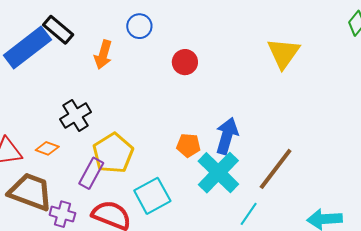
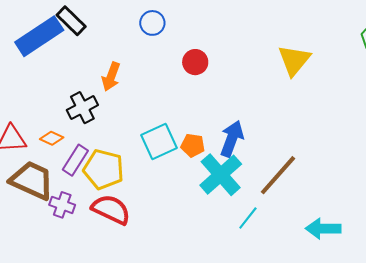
orange arrow: (103, 55) -> (111, 77), moved
yellow pentagon: (113, 153) -> (103, 169), moved, turned -30
purple rectangle: (91, 173) -> (75, 160), moved
cyan square: (152, 196) -> (159, 141), moved

